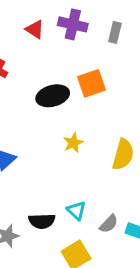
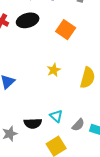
orange square: (91, 83) -> (66, 30), turned -36
black ellipse: (53, 96) -> (28, 20), moved

